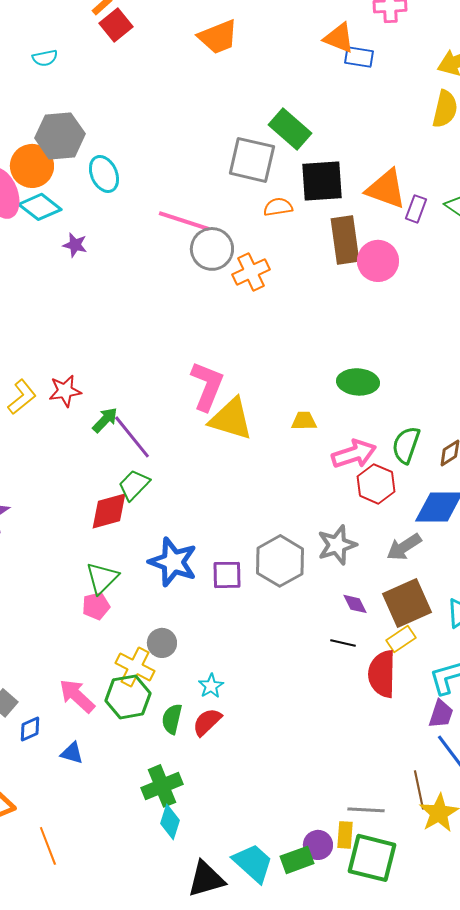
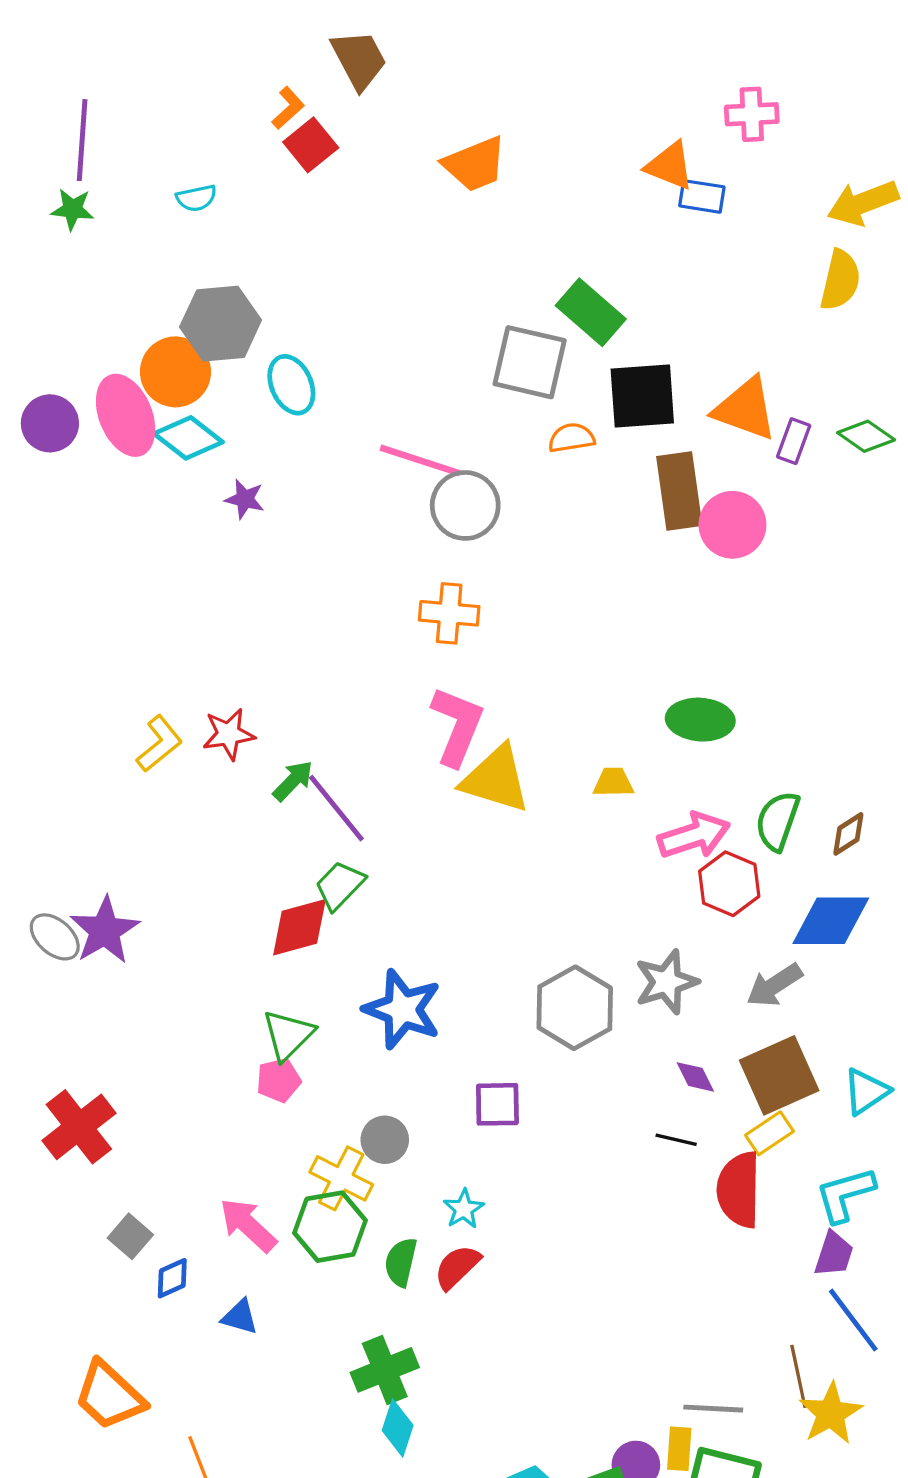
orange cross: (251, 272) -> (449, 613), moved, turned 30
purple square: (227, 575) -> (497, 1104), moved

